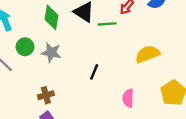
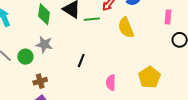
green circle: (25, 47) -> (25, 57), moved
yellow semicircle: (148, 54) -> (126, 28), moved, turned -90

